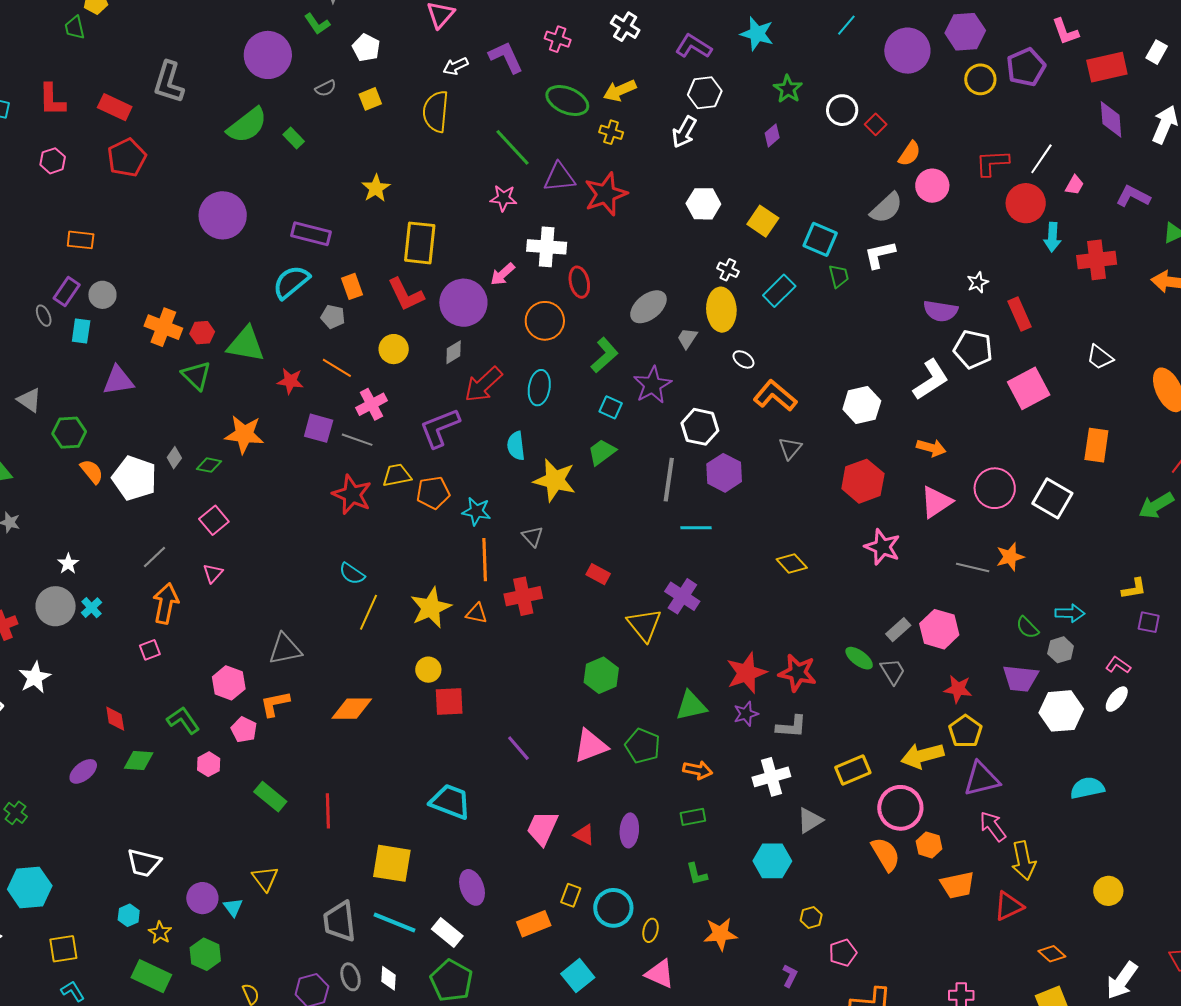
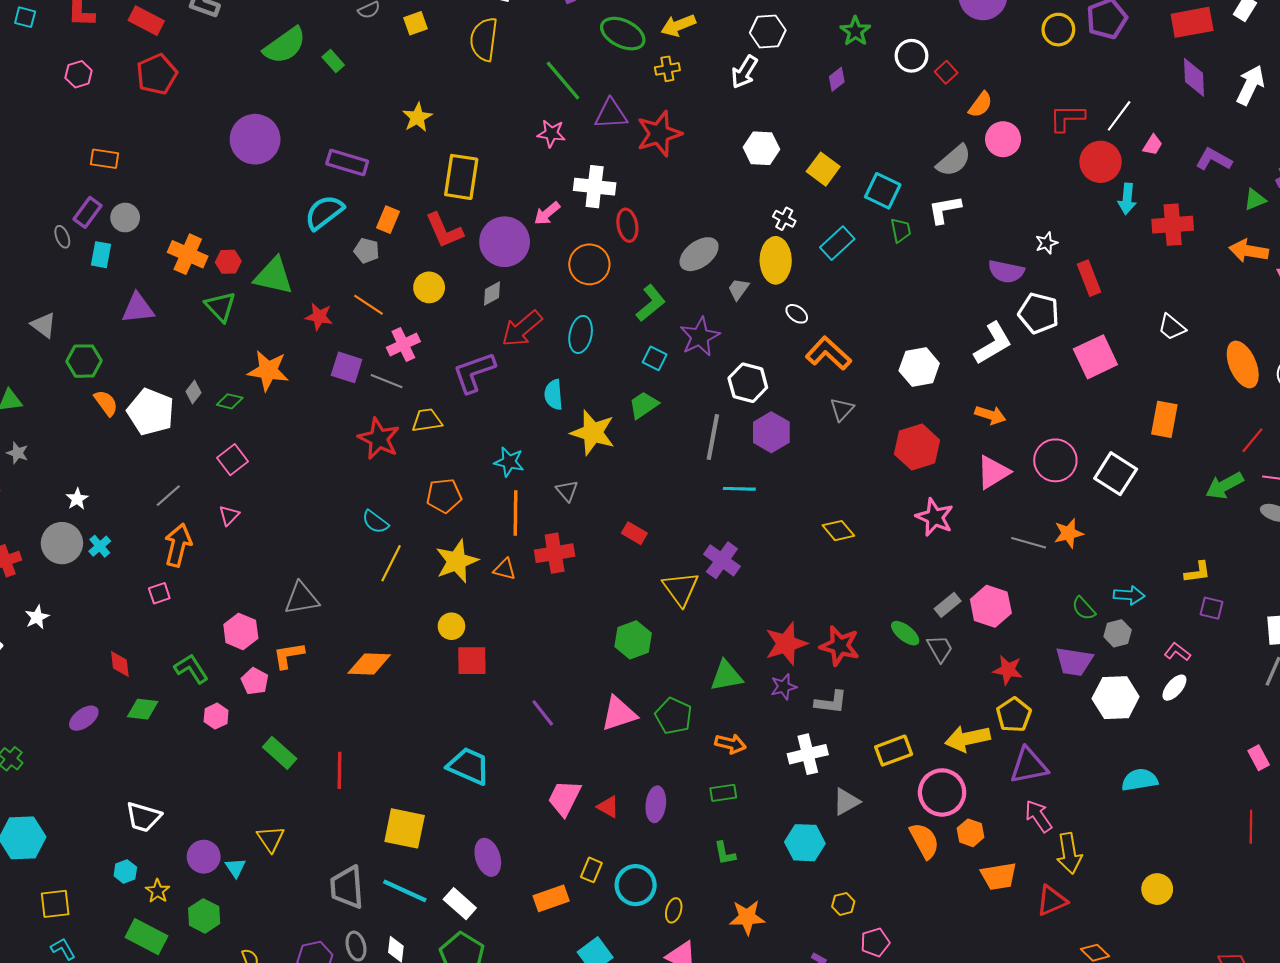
yellow cross: (611, 132) -> (667, 69), turned -30
orange rectangle: (352, 286) -> (388, 220), turned 40
orange pentagon: (433, 493) -> (444, 496), moved
white star: (35, 677) -> (37, 617), size x0.7

